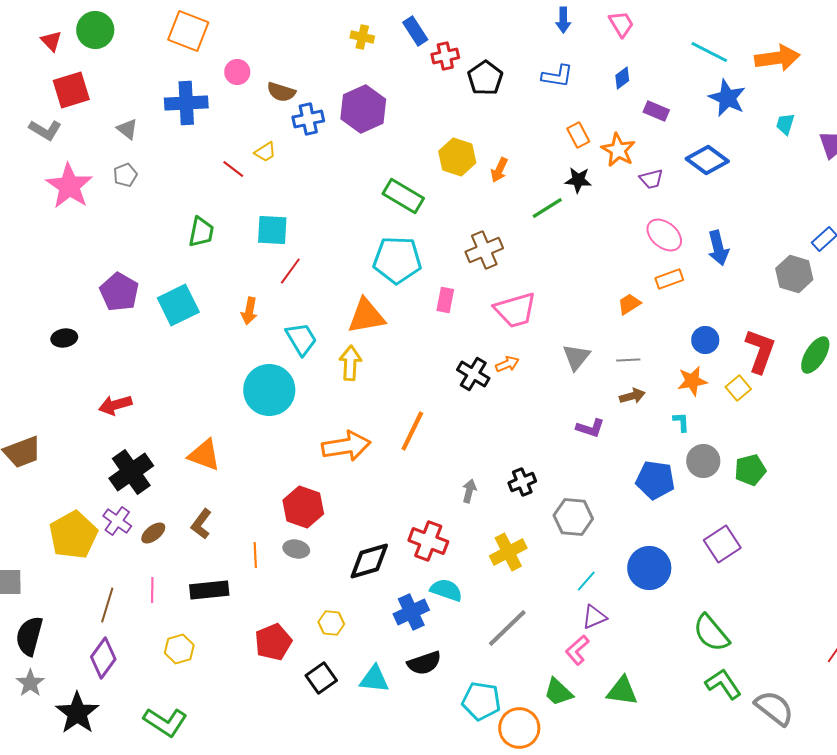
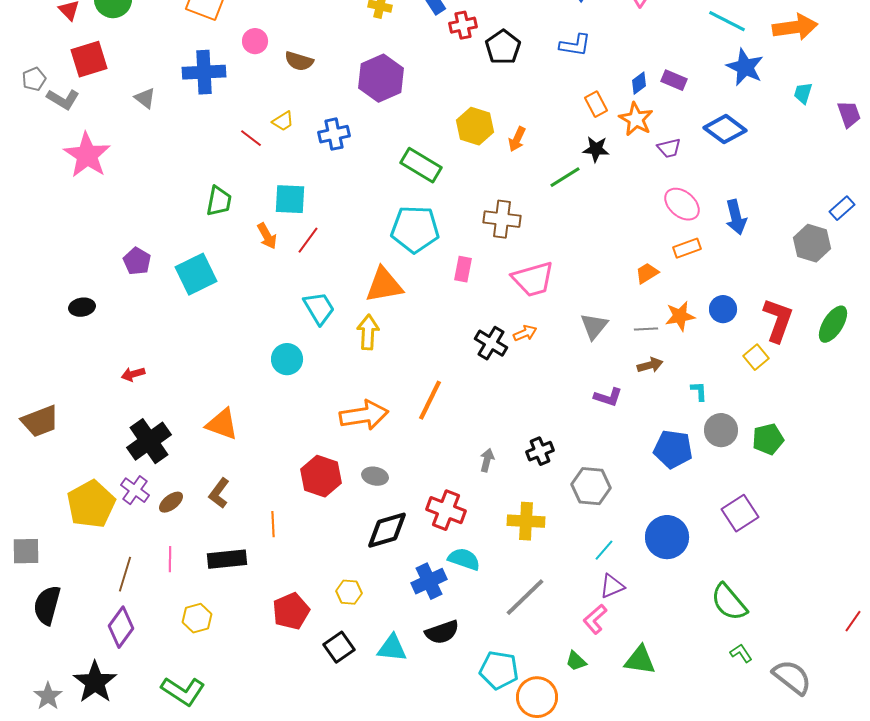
blue diamond: (622, 78) -> (639, 83), moved
blue cross: (308, 119) -> (334, 134), moved
gray pentagon: (125, 175) -> (34, 79), moved
brown cross: (484, 250) -> (502, 219), turned 30
purple pentagon: (119, 292) -> (137, 261), size x0.7
orange arrow: (249, 311) -> (267, 236), moved, turned -40
orange star: (692, 381) -> (680, 316), moved
cyan circle: (269, 390) -> (287, 359), size x0.6
red arrow: (115, 405) -> (133, 374), size x0.7
gray ellipse: (296, 549) -> (375, 476), moved
yellow cross: (508, 552) -> (526, 521), turned 30
gray star: (30, 683) -> (48, 696), moved
green L-shape: (723, 684) -> (741, 653), size x0.6
green trapezoid: (558, 692) -> (576, 661), size x0.7

